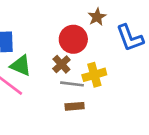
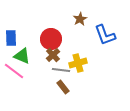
red circle: (73, 39) -> (51, 39), moved
brown rectangle: (75, 106) -> (63, 87), turned 56

